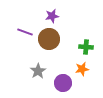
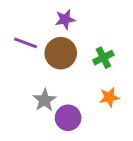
green cross: (86, 47) -> (103, 58), moved, turned -32
purple circle: (63, 83) -> (68, 118), moved

